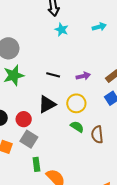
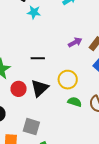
purple arrow: (83, 76) -> (75, 42), moved
red circle: (24, 119) -> (19, 89), moved

